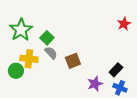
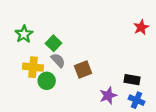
green star: (21, 30) -> (24, 34), size x0.7
black rectangle: (116, 70) -> (132, 80), turned 56
green circle: (16, 71) -> (47, 81), moved

